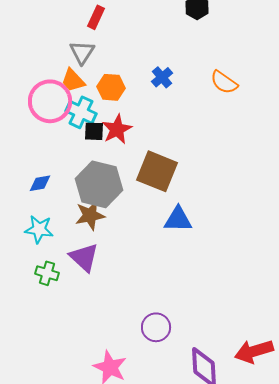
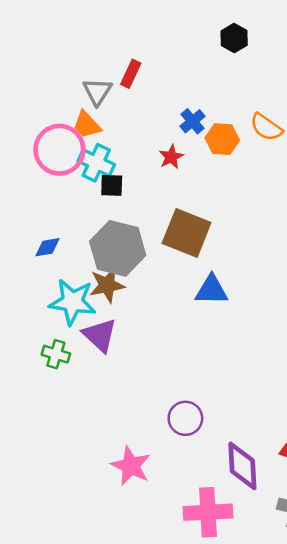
red rectangle: (96, 17) -> (131, 74), moved
orange hexagon: (111, 87) -> (222, 139), moved
red star: (117, 129) -> (171, 157), moved, size x0.7
cyan star: (39, 229) -> (72, 302), moved, size x1.4

